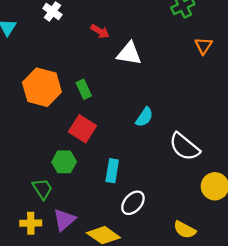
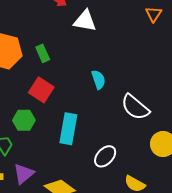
cyan semicircle: (144, 117) -> (98, 80), turned -54
cyan rectangle: (112, 171) -> (68, 129), size x1.4
white ellipse: (133, 203) -> (105, 156), moved

